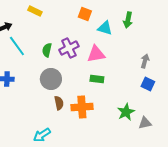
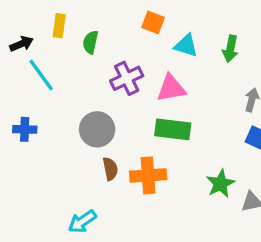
yellow rectangle: (35, 11) -> (59, 26), moved, turned 72
green arrow: (128, 20) -> (230, 49), moved
green semicircle: (47, 50) -> (90, 42), moved
green rectangle: (97, 79) -> (173, 129), size x1.5

